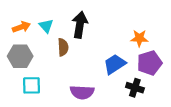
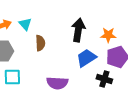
black arrow: (80, 25) -> (78, 30), moved

